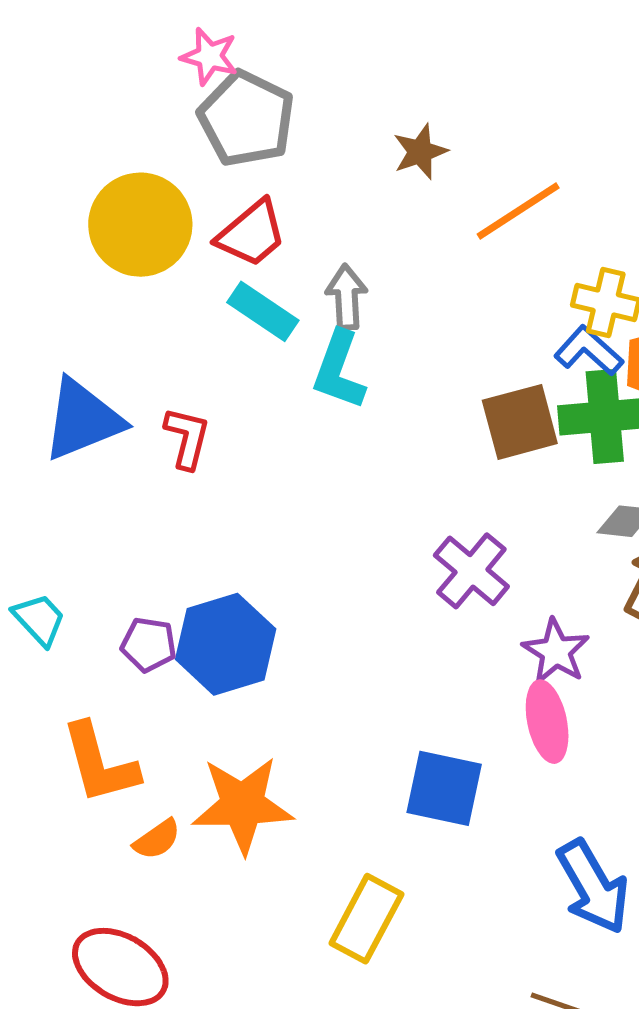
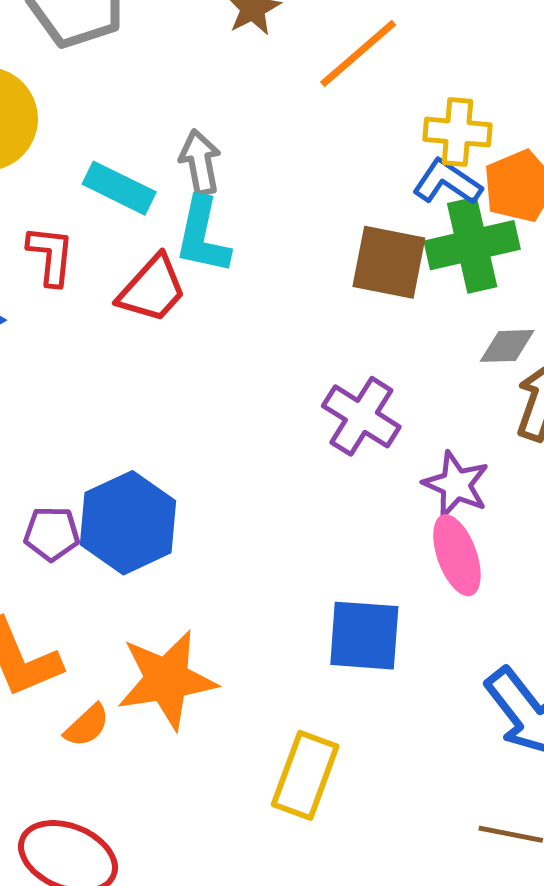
red trapezoid: (252, 234) -> (152, 289), moved
brown square: (520, 422) -> (389, 262), turned 34
red L-shape: (187, 438) -> (51, 255), moved

